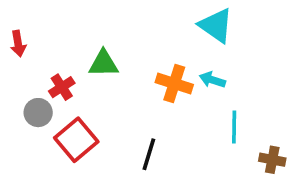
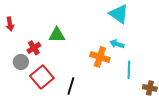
orange cross: (174, 83) -> (100, 57), moved
black line: (149, 154) -> (71, 86), moved

